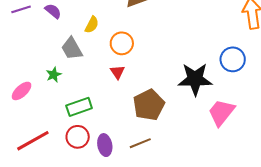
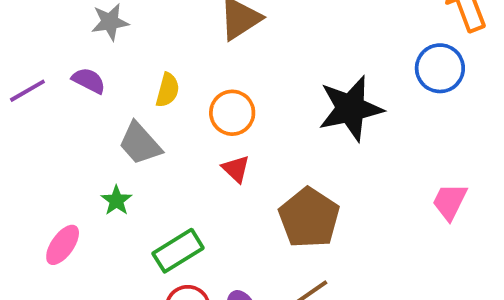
blue circle: (233, 59) -> (440, 68), moved
black star: (195, 79) -> (351, 109), moved
pink trapezoid: (221, 112) -> (450, 202), size x0.7

